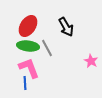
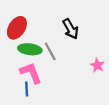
red ellipse: (28, 26) -> (17, 28), moved

